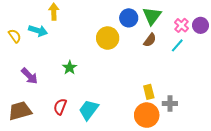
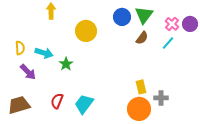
cyan arrow: (38, 31) -> (44, 53), moved
yellow semicircle: (15, 36) -> (20, 48), moved, turned 32
yellow circle: (108, 38) -> (86, 31), moved

